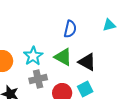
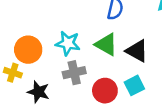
cyan star: (33, 56) -> (68, 43), turned -30

